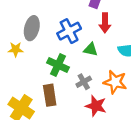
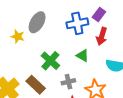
blue cross: (69, 31) -> (77, 23), moved
brown rectangle: (50, 95) -> (36, 85), turned -54

